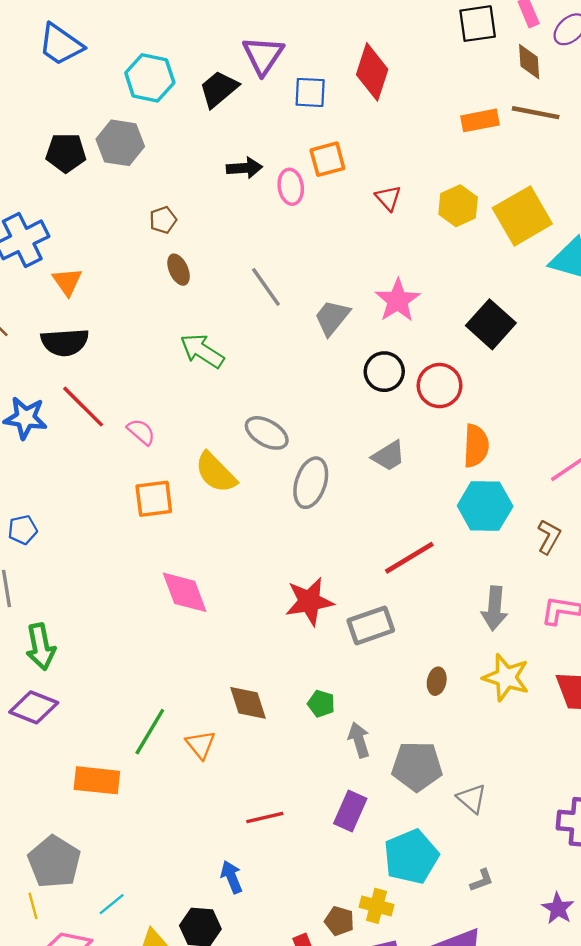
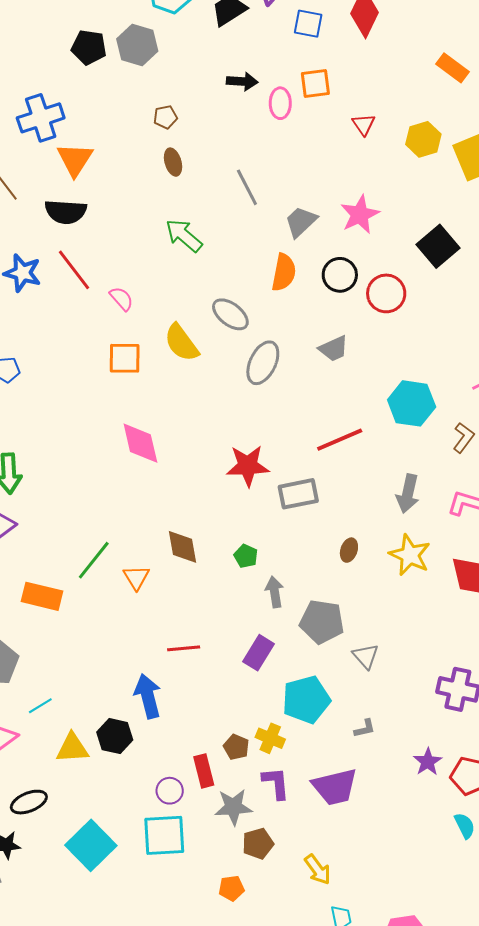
orange rectangle: (480, 120) -> (453, 68), turned 40
orange triangle: (67, 282) -> (75, 159), size x1.4
orange semicircle: (476, 446) -> (284, 272), moved
blue arrow: (232, 877) -> (148, 696), size x1.5

